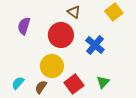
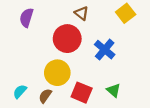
purple semicircle: (24, 26) -> (26, 18), moved
green triangle: (103, 82) -> (113, 90), turned -32
red square: (74, 84) -> (82, 93), turned -30

